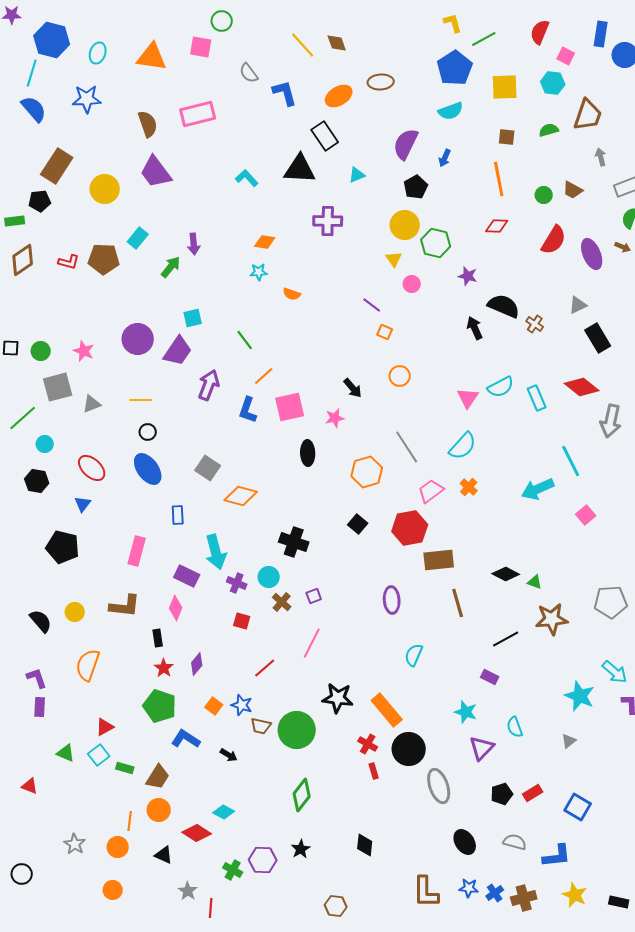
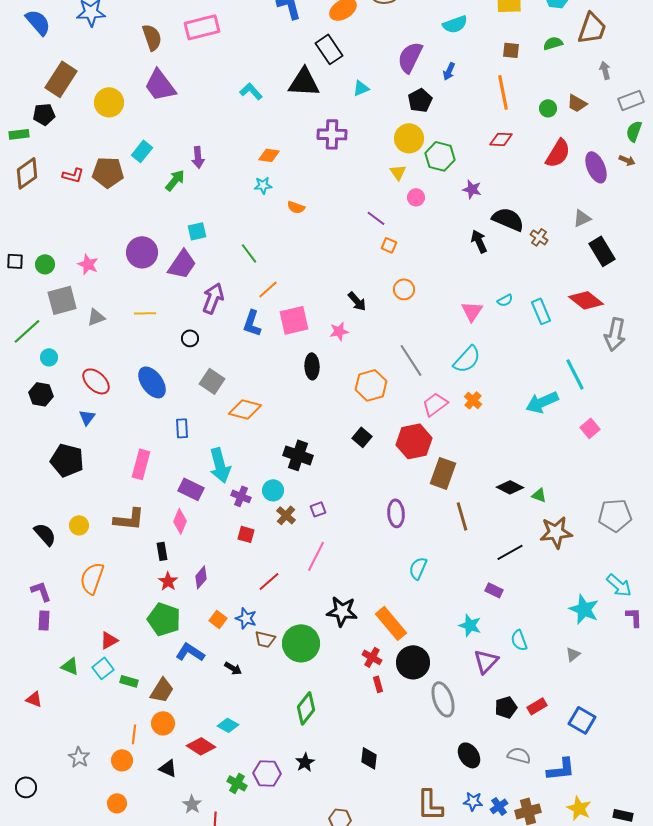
cyan semicircle: (501, 387) -> (505, 300), size x0.6
black circle: (148, 432) -> (190, 338), moved
brown rectangle: (439, 560) -> (443, 473), turned -64

